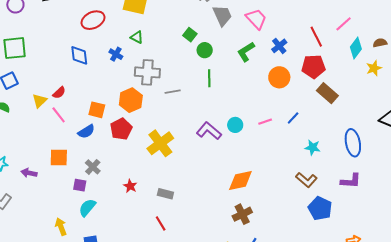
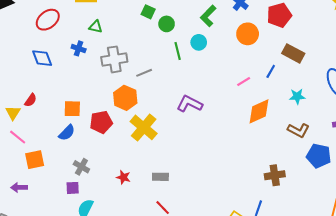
brown rectangle: (327, 93) -> (293, 53), moved
orange hexagon: (131, 100) -> (125, 98), moved
pink line: (59, 115) -> (18, 137), moved
cyan circle: (235, 125) -> (199, 42), moved
red pentagon: (121, 129) -> (101, 122), turned 30
orange square: (59, 157) -> (35, 160), moved
orange diamond: (240, 180) -> (259, 111), moved
brown cross: (242, 214) -> (275, 175), moved, turned 30

